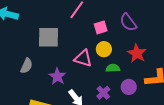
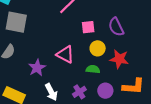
gray square: (49, 37) -> (16, 22), moved
yellow circle: (104, 49) -> (98, 48), moved
red star: (137, 53) -> (119, 59), turned -30

